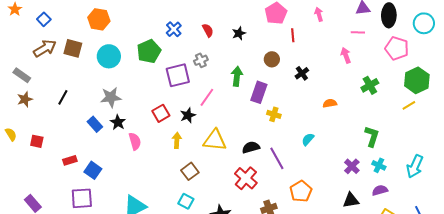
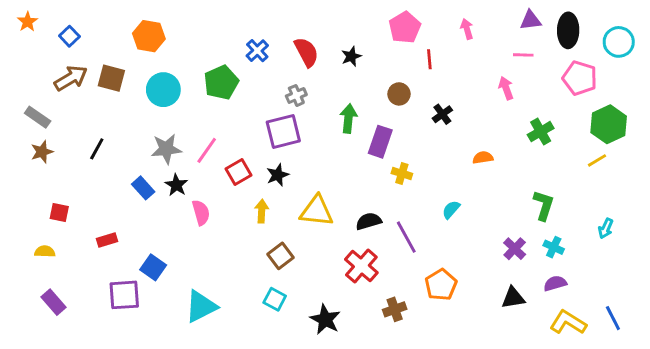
red semicircle: (208, 30) -> (306, 52), size x1.5
purple square: (178, 75) -> (283, 132), moved
pink line: (207, 97) -> (207, 150), moved
yellow semicircle: (11, 134) -> (45, 252), moved, turned -56
cyan arrow: (415, 166) -> (606, 228), moved, size x0.6
blue square: (93, 170) -> (153, 267), moved

